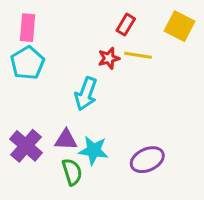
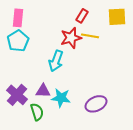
yellow square: (180, 26) -> (117, 17), turned -30
red star: (109, 58) -> (71, 38), size x1.5
green semicircle: (72, 172) -> (37, 112), moved

